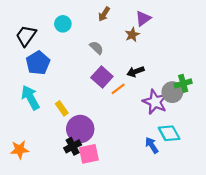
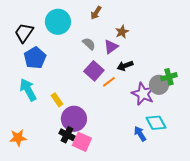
purple triangle: (143, 18) -> (111, 47), moved
cyan circle: (63, 24) -> (58, 22), size x1.6
black cross: (73, 146) -> (67, 135), turned -35
pink square: (89, 154) -> (82, 142), turned 36

